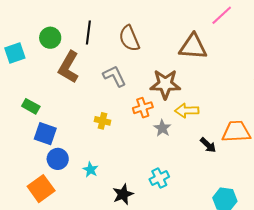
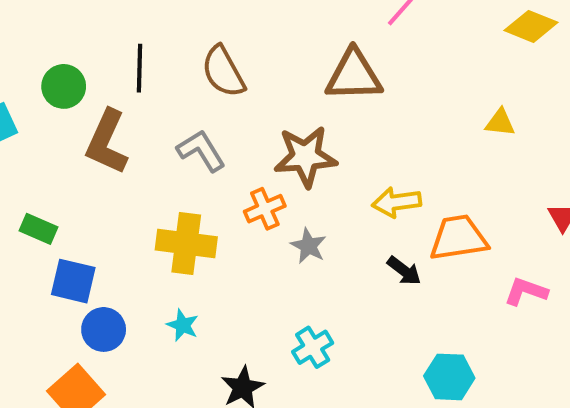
yellow arrow: (187, 111) -> (397, 202), moved
yellow cross: (102, 121) -> (186, 243), size x1.8
cyan star: (90, 170) -> (183, 325), moved

